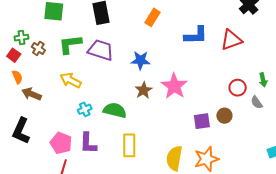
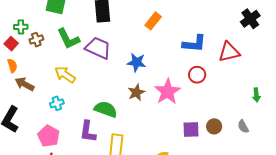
green L-shape: (70, 44) -> (68, 39), turned -115
brown cross: (38, 48) -> (36, 40), turned 32
red circle: (238, 88) -> (197, 75), moved
gray semicircle: (257, 102) -> (243, 127), moved
cyan cross: (85, 109) -> (57, 103), moved
purple L-shape: (88, 143) -> (88, 132), moved

